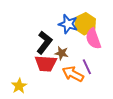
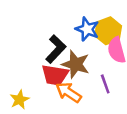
brown star: (62, 53) -> (76, 64), size x1.6
orange arrow: (73, 74) -> (68, 92), moved

